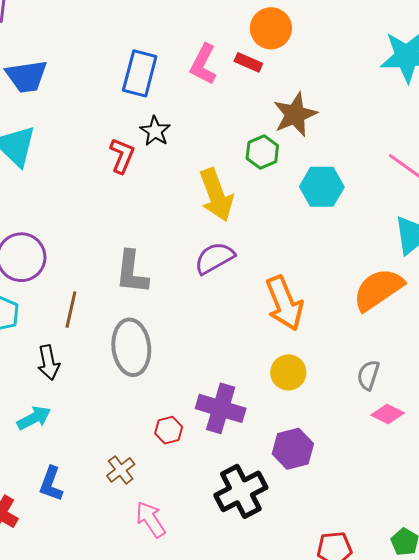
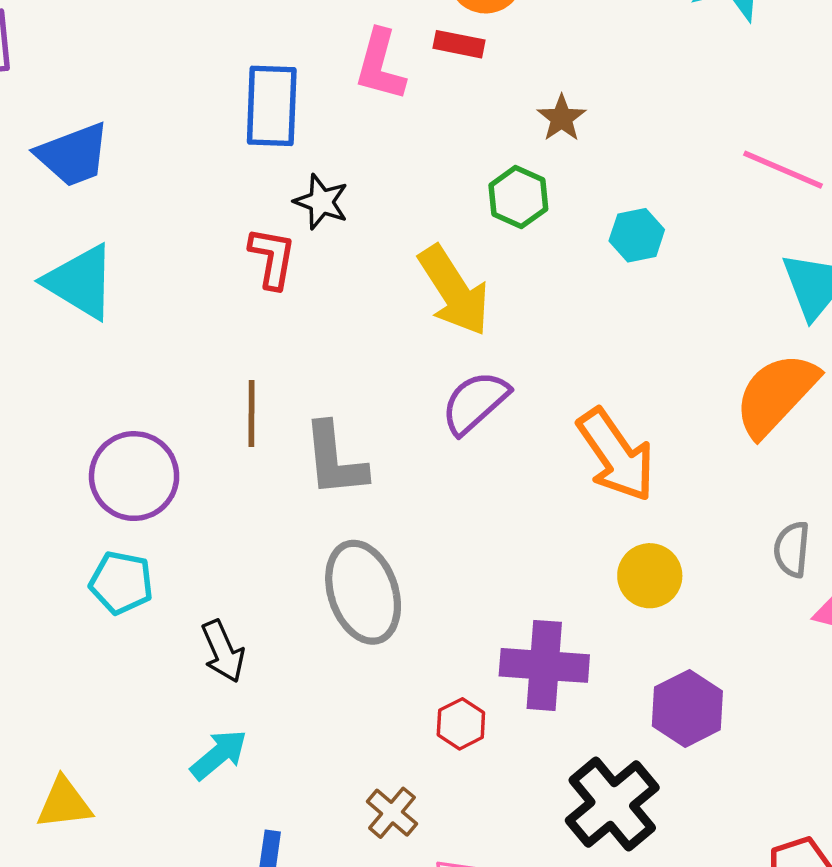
brown star: (295, 114) -> (562, 118), size x0.6
cyan hexagon: (322, 187) -> (637, 235), size x0.7
brown line: (71, 310) -> (252, 414), moved

